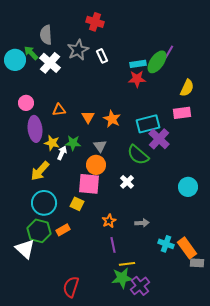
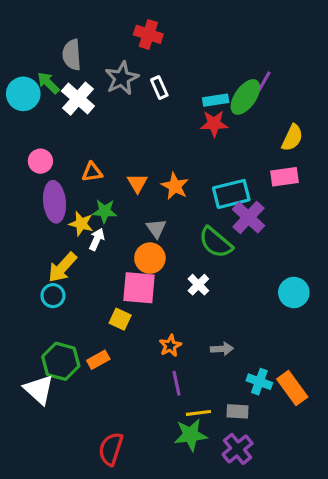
green star: (73, 143) -> (105, 211), moved
cyan circle: (44, 203) -> (53, 296), moved, size x0.6
gray rectangle: (197, 263) -> (238, 411), moved
purple cross: (140, 286) -> (238, 449), moved

